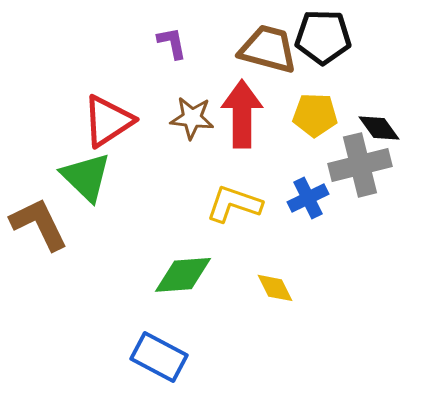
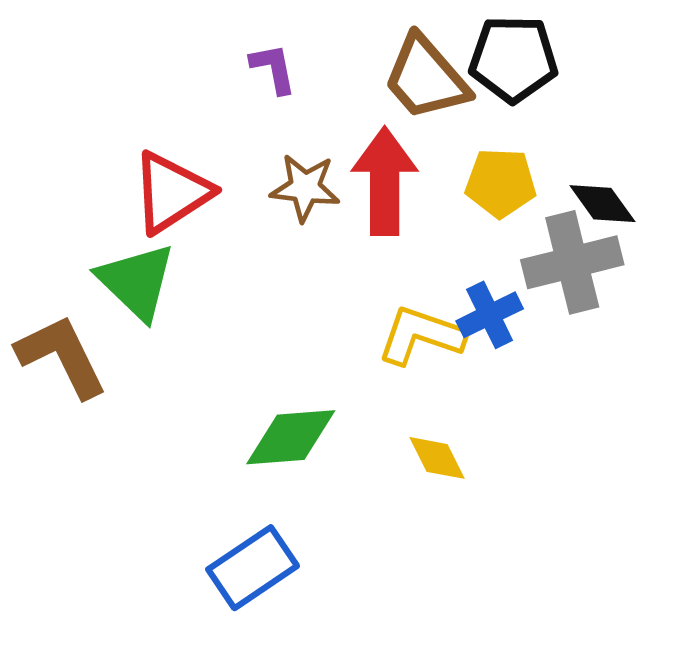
brown trapezoid: (268, 49) -> (426, 78), turned -146
yellow L-shape: (234, 204) -> (421, 336), moved
blue rectangle: (159, 357) -> (253, 568), turned -62

